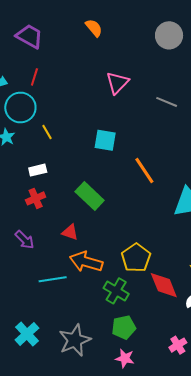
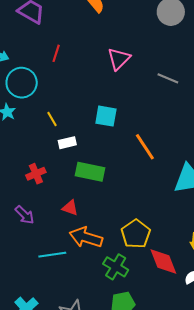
red line: (34, 77) -> (56, 53), moved
yellow line: (47, 132) -> (52, 119), moved
white rectangle: (38, 170) -> (67, 143), moved
green rectangle: (90, 196) -> (90, 172), turned -32

